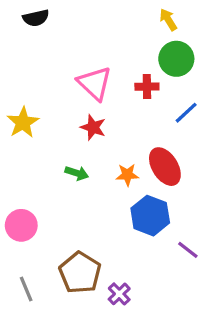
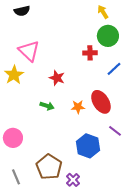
pink triangle: (95, 83) -> (29, 51), moved
blue hexagon: (150, 216) -> (88, 146), moved
purple line: (188, 250) -> (115, 131), moved

